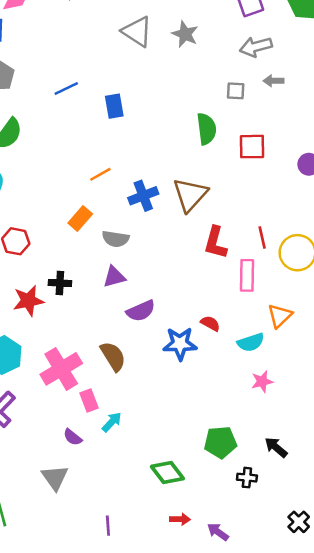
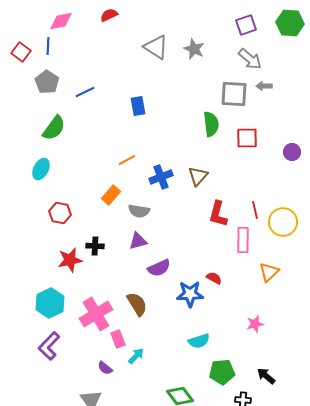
gray arrow: (256, 47) -> (250, 59), turned -125
blue line: (66, 88) -> (85, 92), moved
gray square: (236, 91) -> (234, 94), size x1.8
brown triangle: (190, 195) -> (198, 176), size x0.7
cyan semicircle: (251, 342) -> (199, 341), moved

